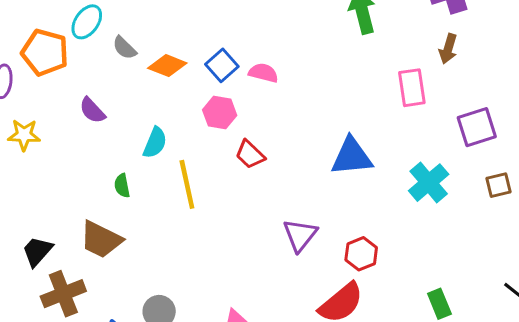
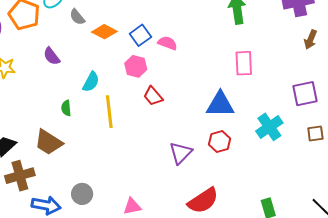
brown arrow: (448, 49) -> (310, 40), moved
pink rectangle: (412, 88) -> (244, 63), moved
red hexagon: (361, 254) -> (220, 141), moved

